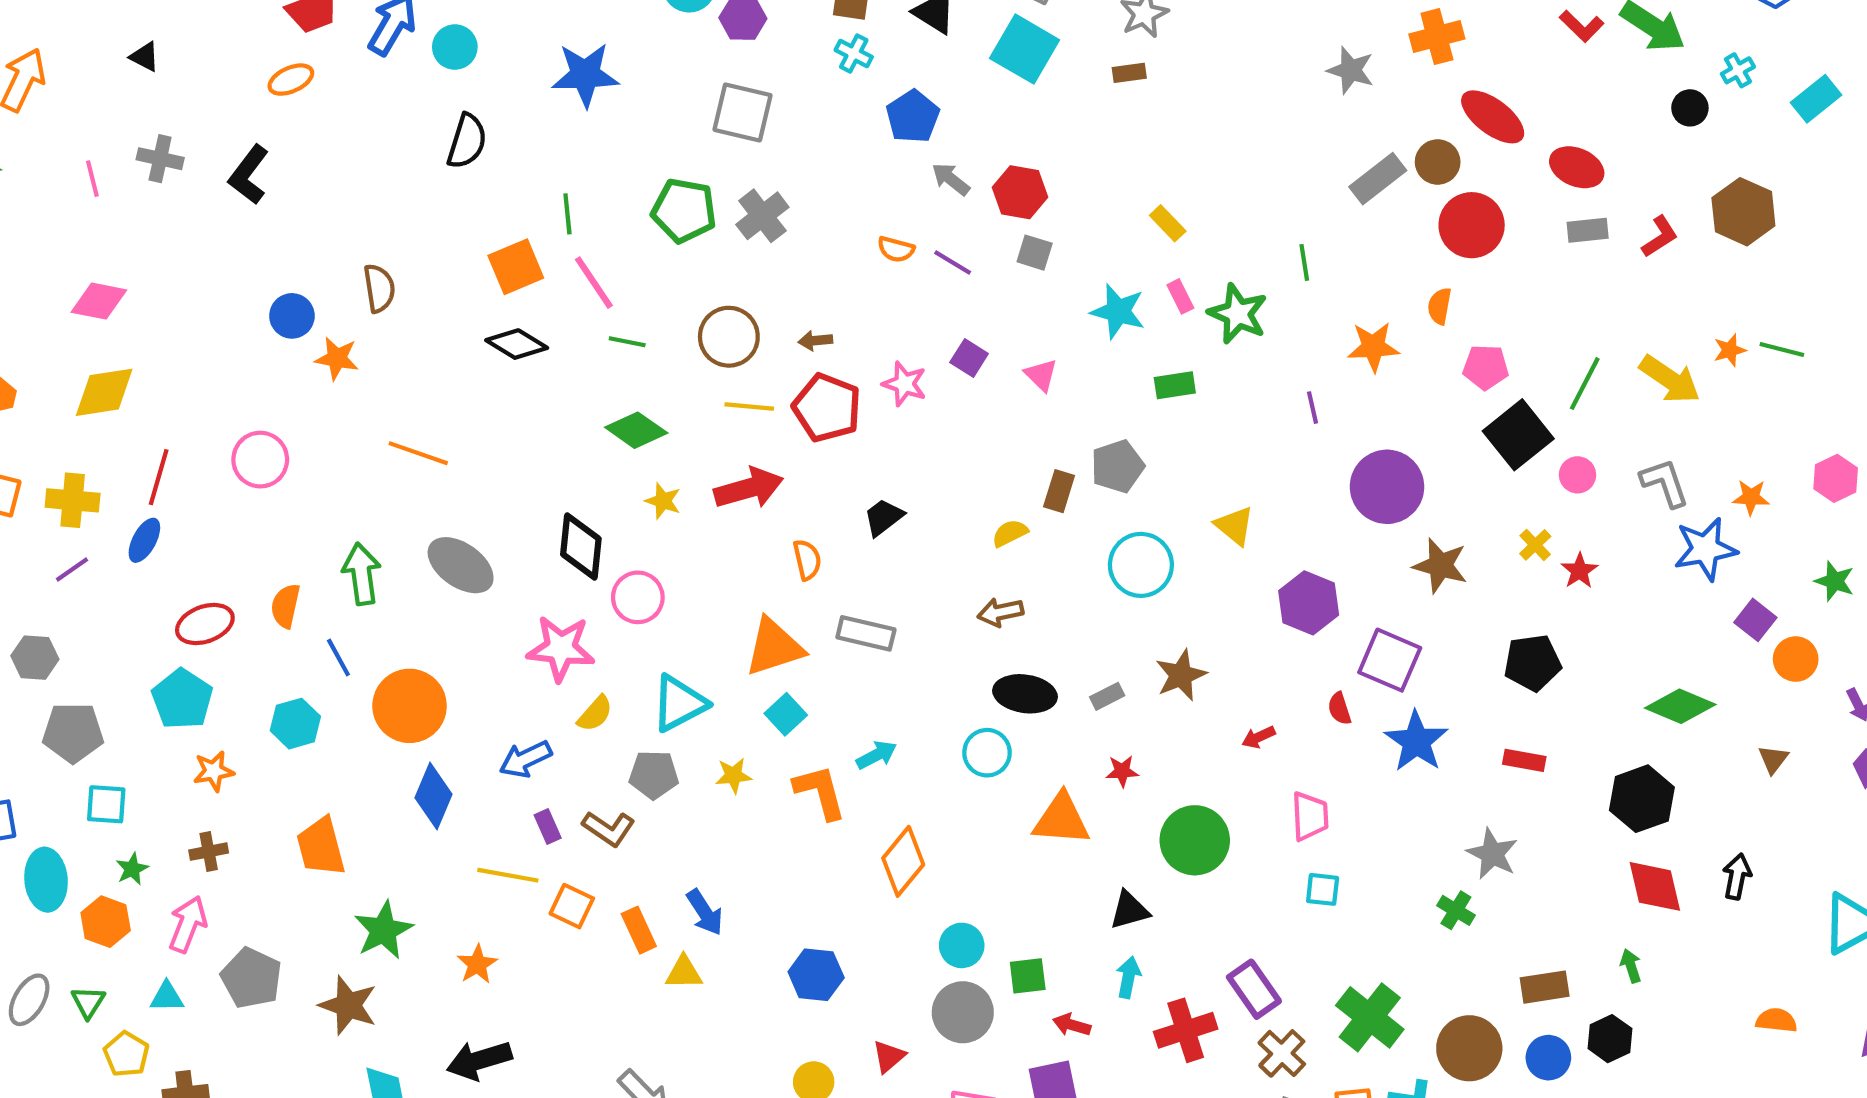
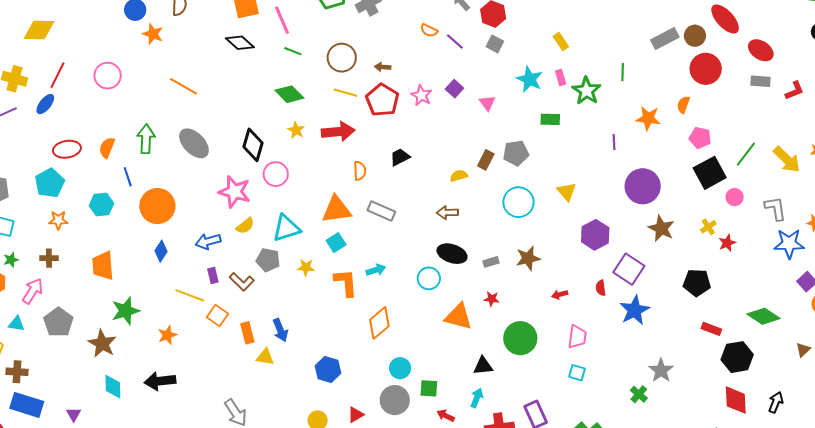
red rectangle: (1524, 760) -> (711, 329), moved
blue diamond: (433, 796) -> (161, 251), size x0.7

